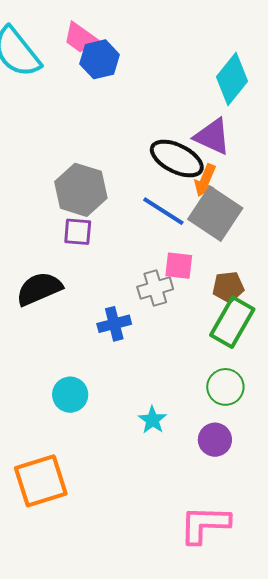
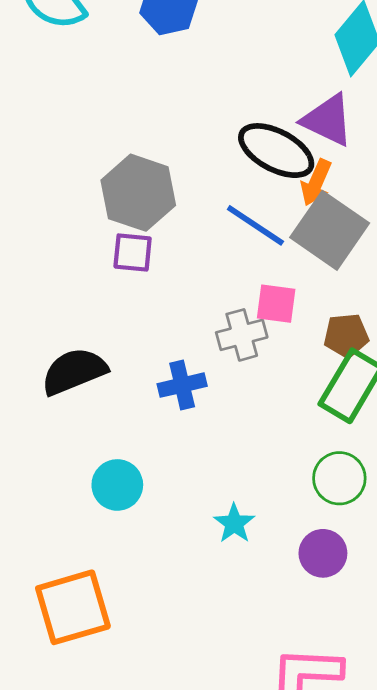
black semicircle: (39, 289) -> (74, 371), moved

